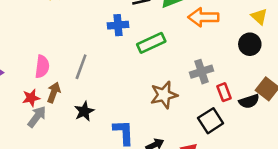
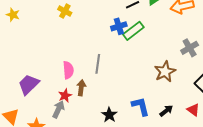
green rectangle: (151, 43) -> (133, 31), moved
black star: (84, 111) -> (109, 115), moved
gray arrow: (37, 117) -> (58, 109), moved

